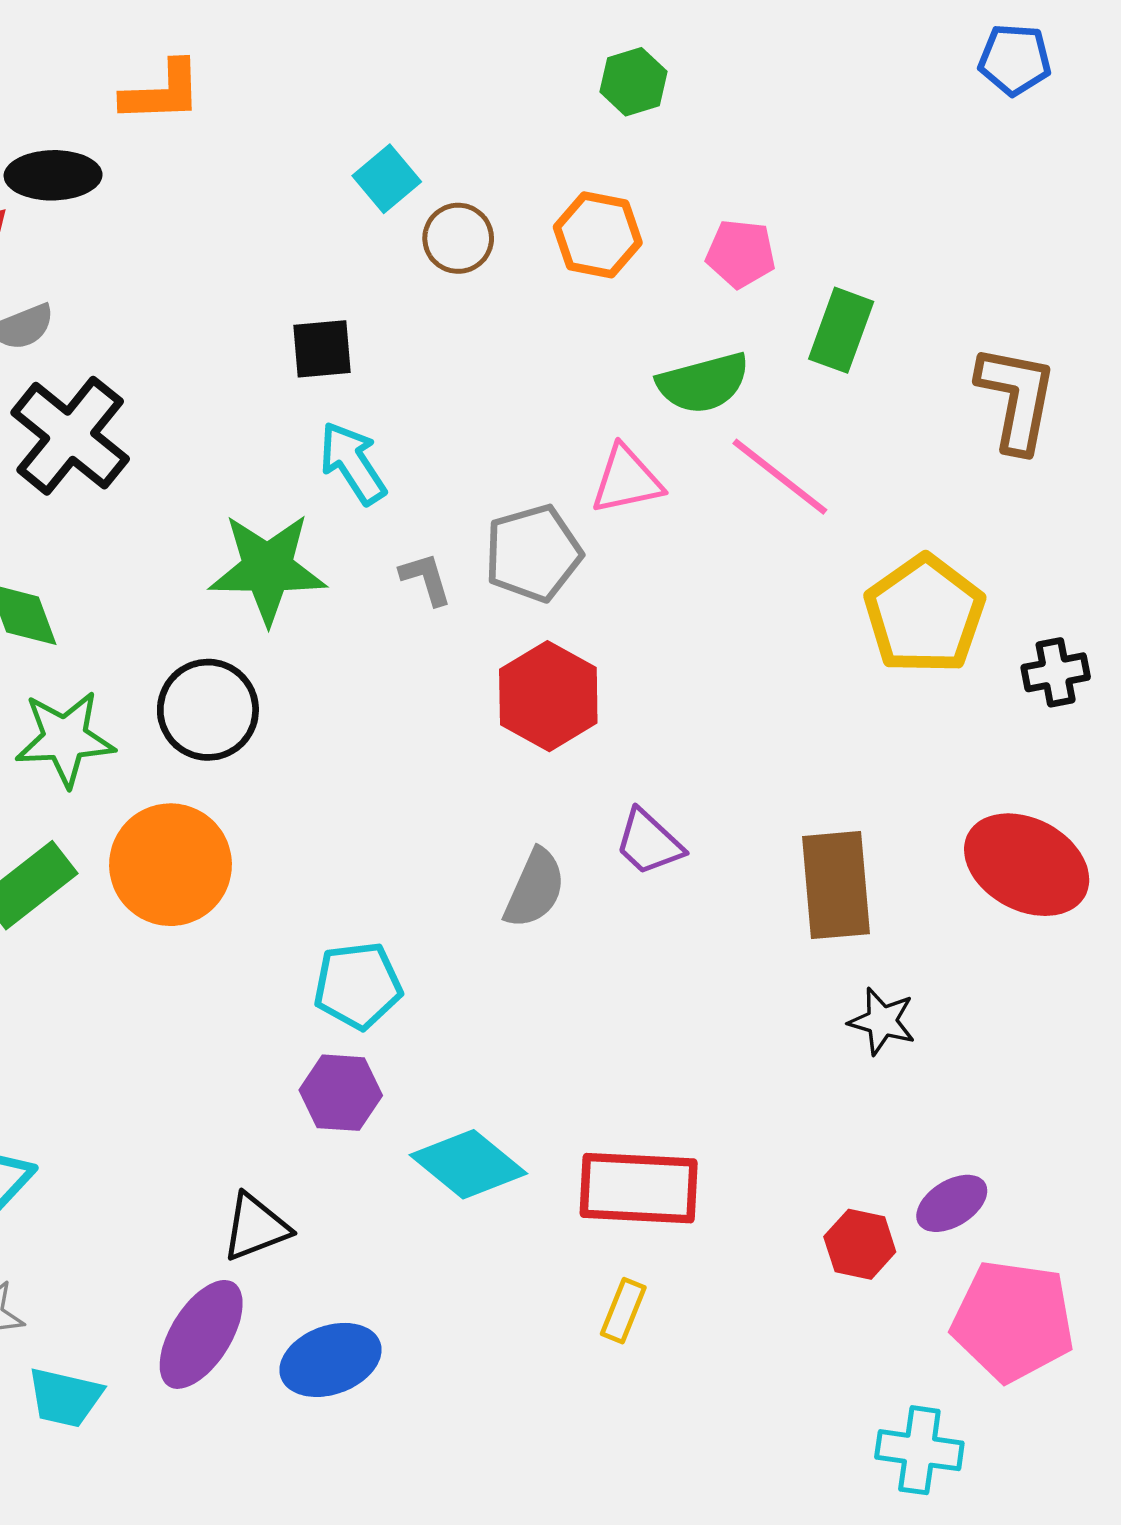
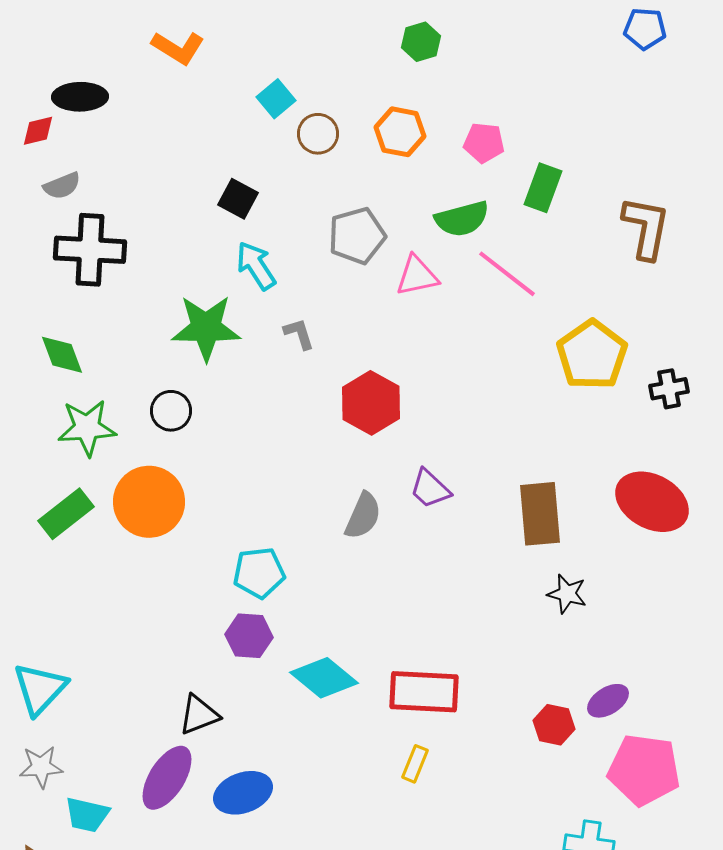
orange L-shape: (162, 92) -> (178, 48), moved, turned 34
black square: (322, 349) -> (238, 199), turned 33
black cross: (70, 436) -> (90, 250), turned -36
gray pentagon: (533, 553) -> (357, 236), moved
black circle: (208, 710) -> (171, 411), size x0.7

